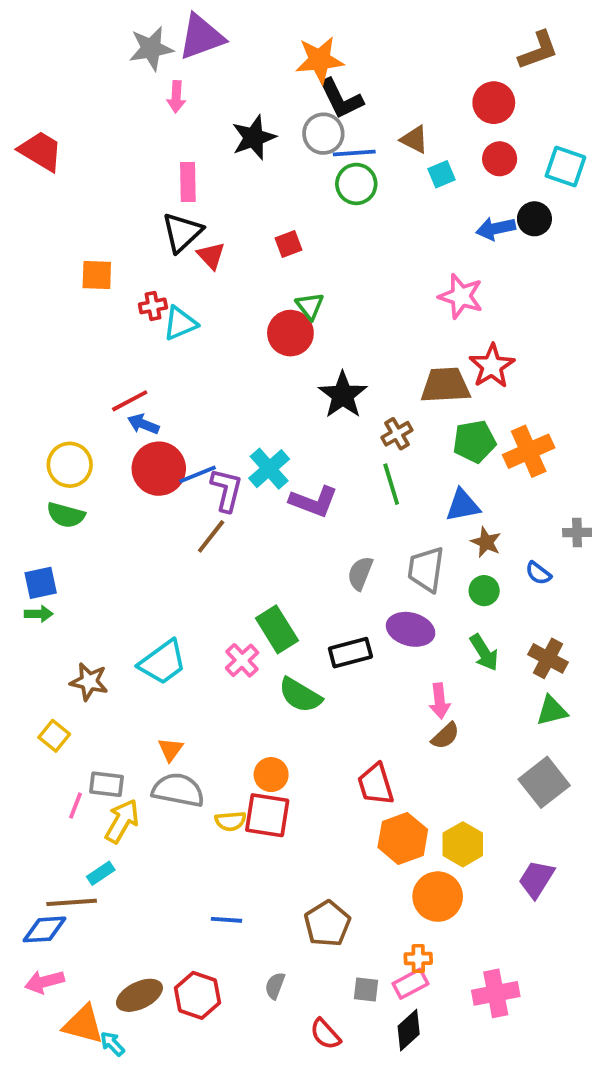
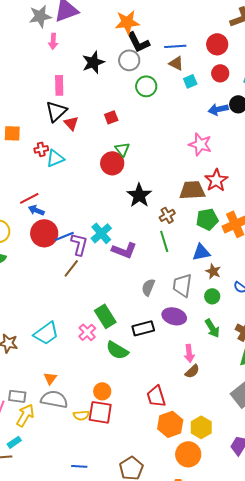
blue line: (354, 153) -> (175, 46), moved

